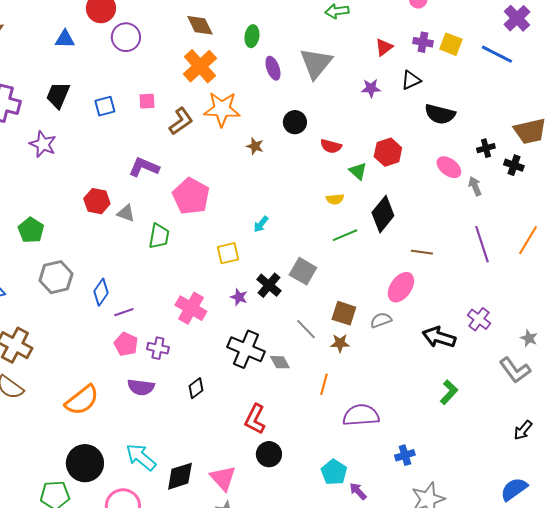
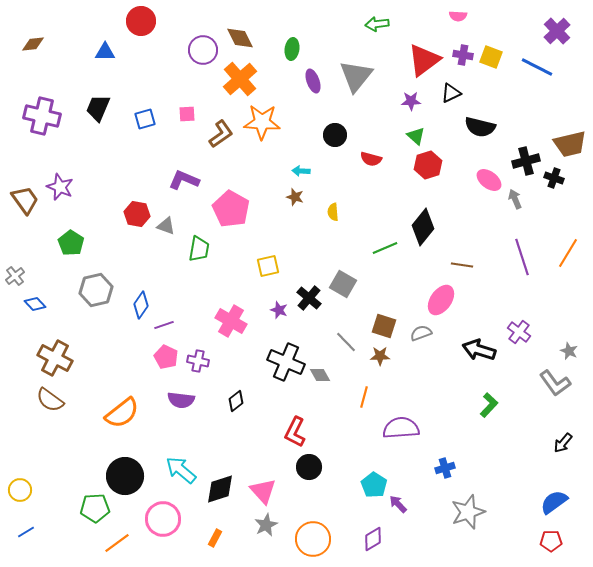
purple circle: (126, 37) -> (203, 50), moved
red triangle: (384, 47) -> (424, 60), size x1.8
purple star: (43, 144) -> (60, 187), moved
brown star: (255, 146) -> (295, 197), moved
black cross: (486, 148) -> (526, 161), size x1.5
green triangle: (358, 171) -> (416, 136), moved
yellow semicircle: (335, 199) -> (333, 212), moved, turned 90
cyan arrow: (261, 224) -> (301, 171), moved, turned 54

